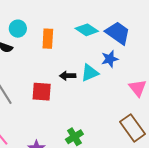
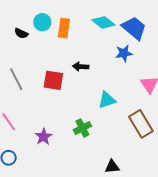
cyan circle: (18, 29) -> (42, 22), moved
cyan triangle: (90, 73) -> (107, 100), moved

